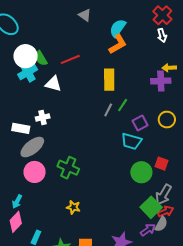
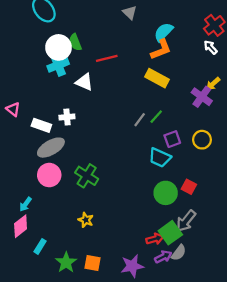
white arrow: (162, 35) -> (211, 47), turned 144
green semicircle: (41, 58) -> (75, 42), moved
yellow arrow: (169, 68) -> (213, 84), turned -48
yellow rectangle: (109, 80) -> (157, 78), moved, turned -70
purple cross: (161, 81) -> (202, 97), turned 30
red arrow: (166, 211) -> (155, 239), moved

